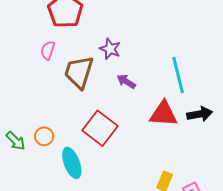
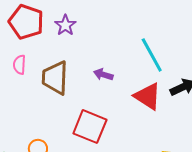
purple star: (110, 49) -> (65, 25), moved, turned 30
red triangle: (164, 114) -> (148, 96), turned 44

